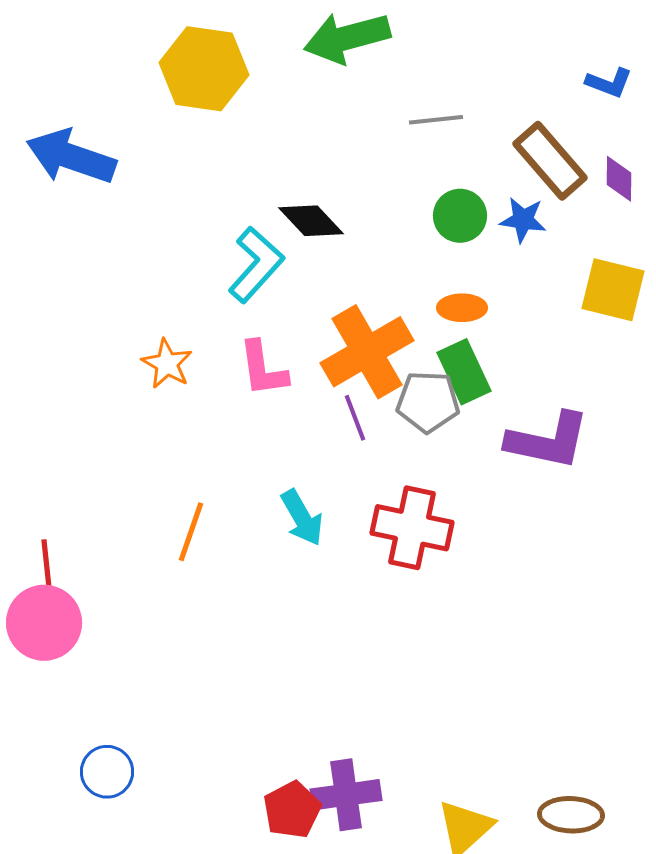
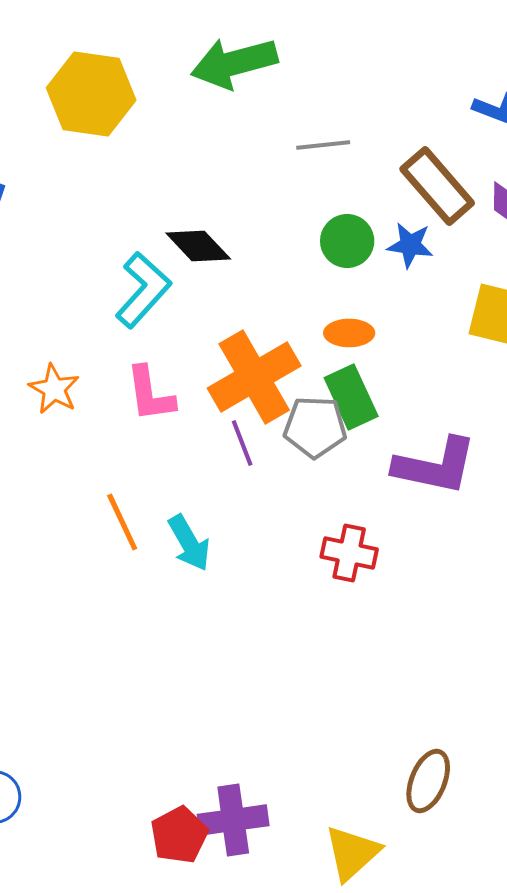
red cross: (412, 528) -> (349, 553), moved, size x0.7
orange line: (191, 532) -> (122, 522), moved, turned -44
brown ellipse: (571, 815) -> (428, 781), moved, turned -70

